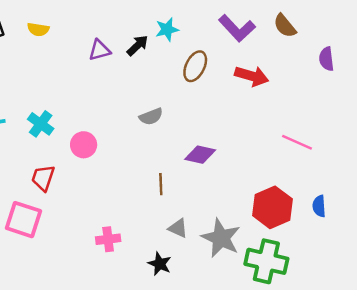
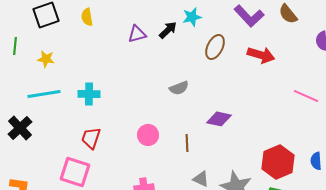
yellow semicircle: (38, 29) -> (87, 17), turned 72
cyan cross: (41, 124) -> (89, 94), turned -35
pink line: (297, 142) -> (306, 96), moved
pink circle: (84, 145) -> (148, 135), moved

